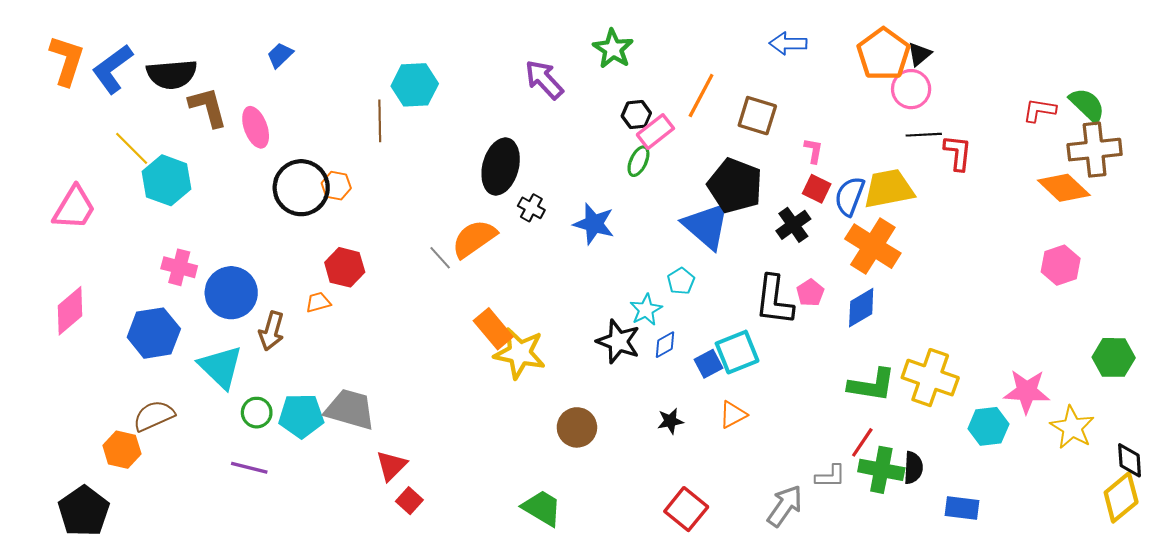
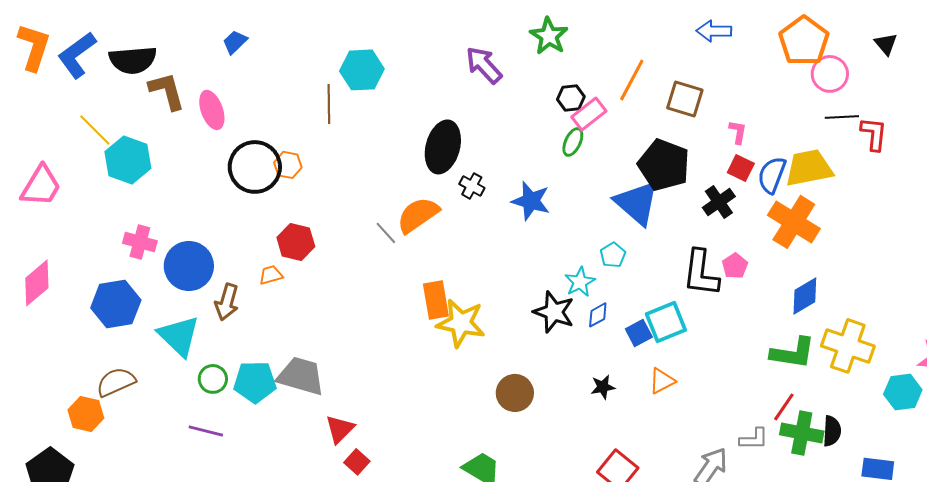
black triangle: (920, 54) -> (886, 44), moved, turned -30
blue diamond: (861, 308) -> (805, 296), moved
orange rectangle: (493, 329) -> (436, 300), turned 30

